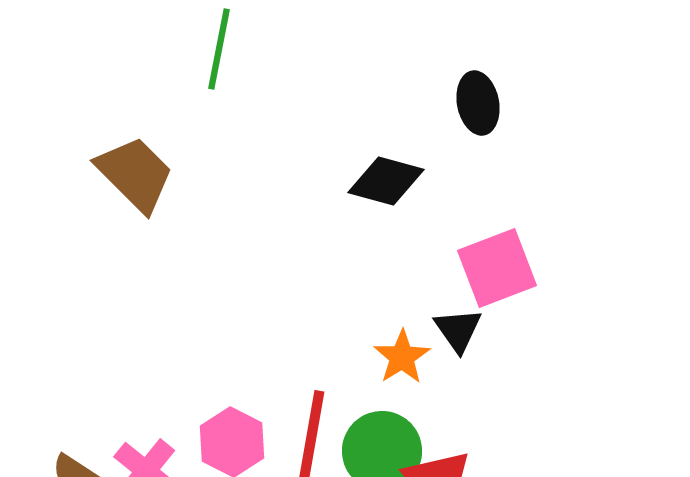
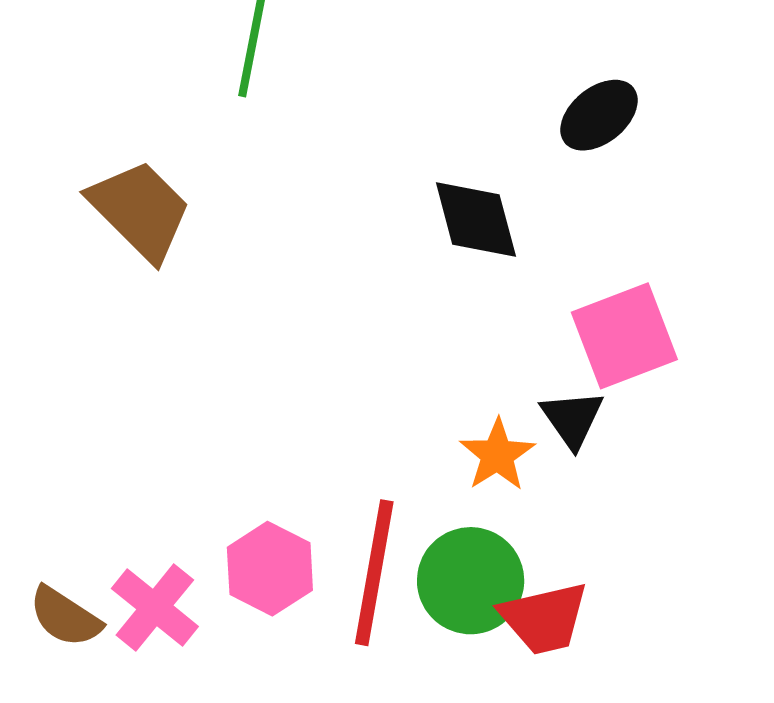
black ellipse: (478, 103) -> (599, 115), turned 62
black diamond: (386, 181) -> (476, 219), turned 60

